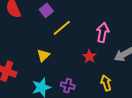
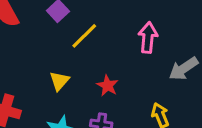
red star: (89, 56) -> (107, 86), moved

